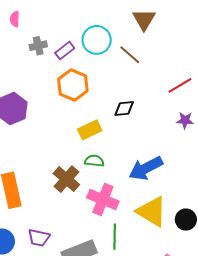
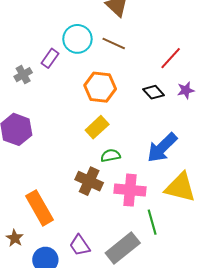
gray cross: (38, 46) -> (23, 75), moved
orange hexagon: (73, 85) -> (100, 87), moved
black diamond: (124, 109) -> (154, 92), moved, turned 70
purple trapezoid: (39, 238) -> (80, 245), turned 60

